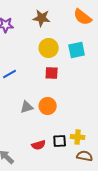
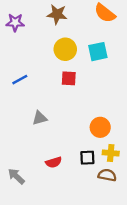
orange circle: (48, 106) -> (100, 127), moved
yellow cross: (78, 137) -> (111, 153), moved
black square: (60, 141) -> (87, 158), moved

